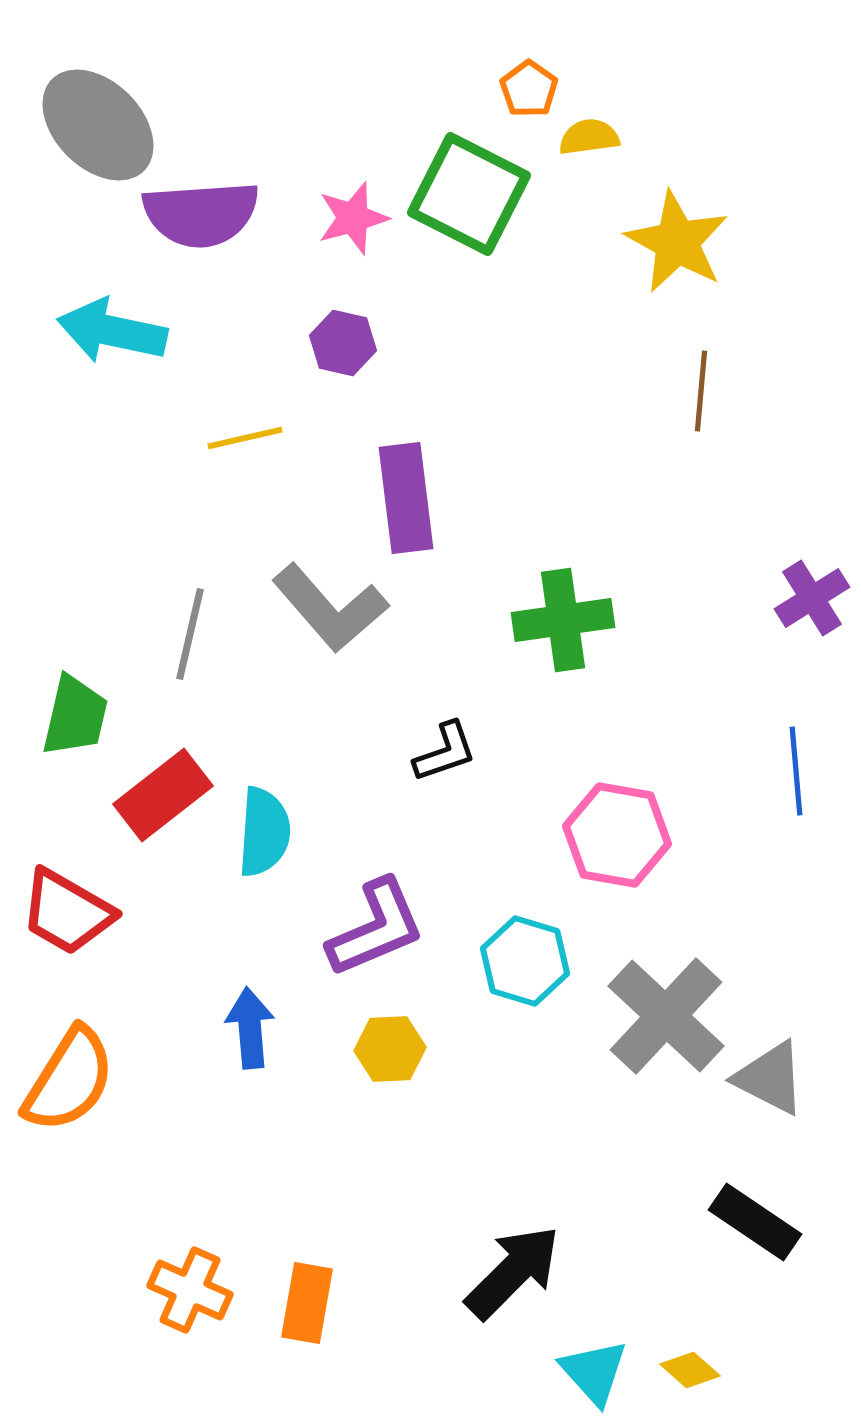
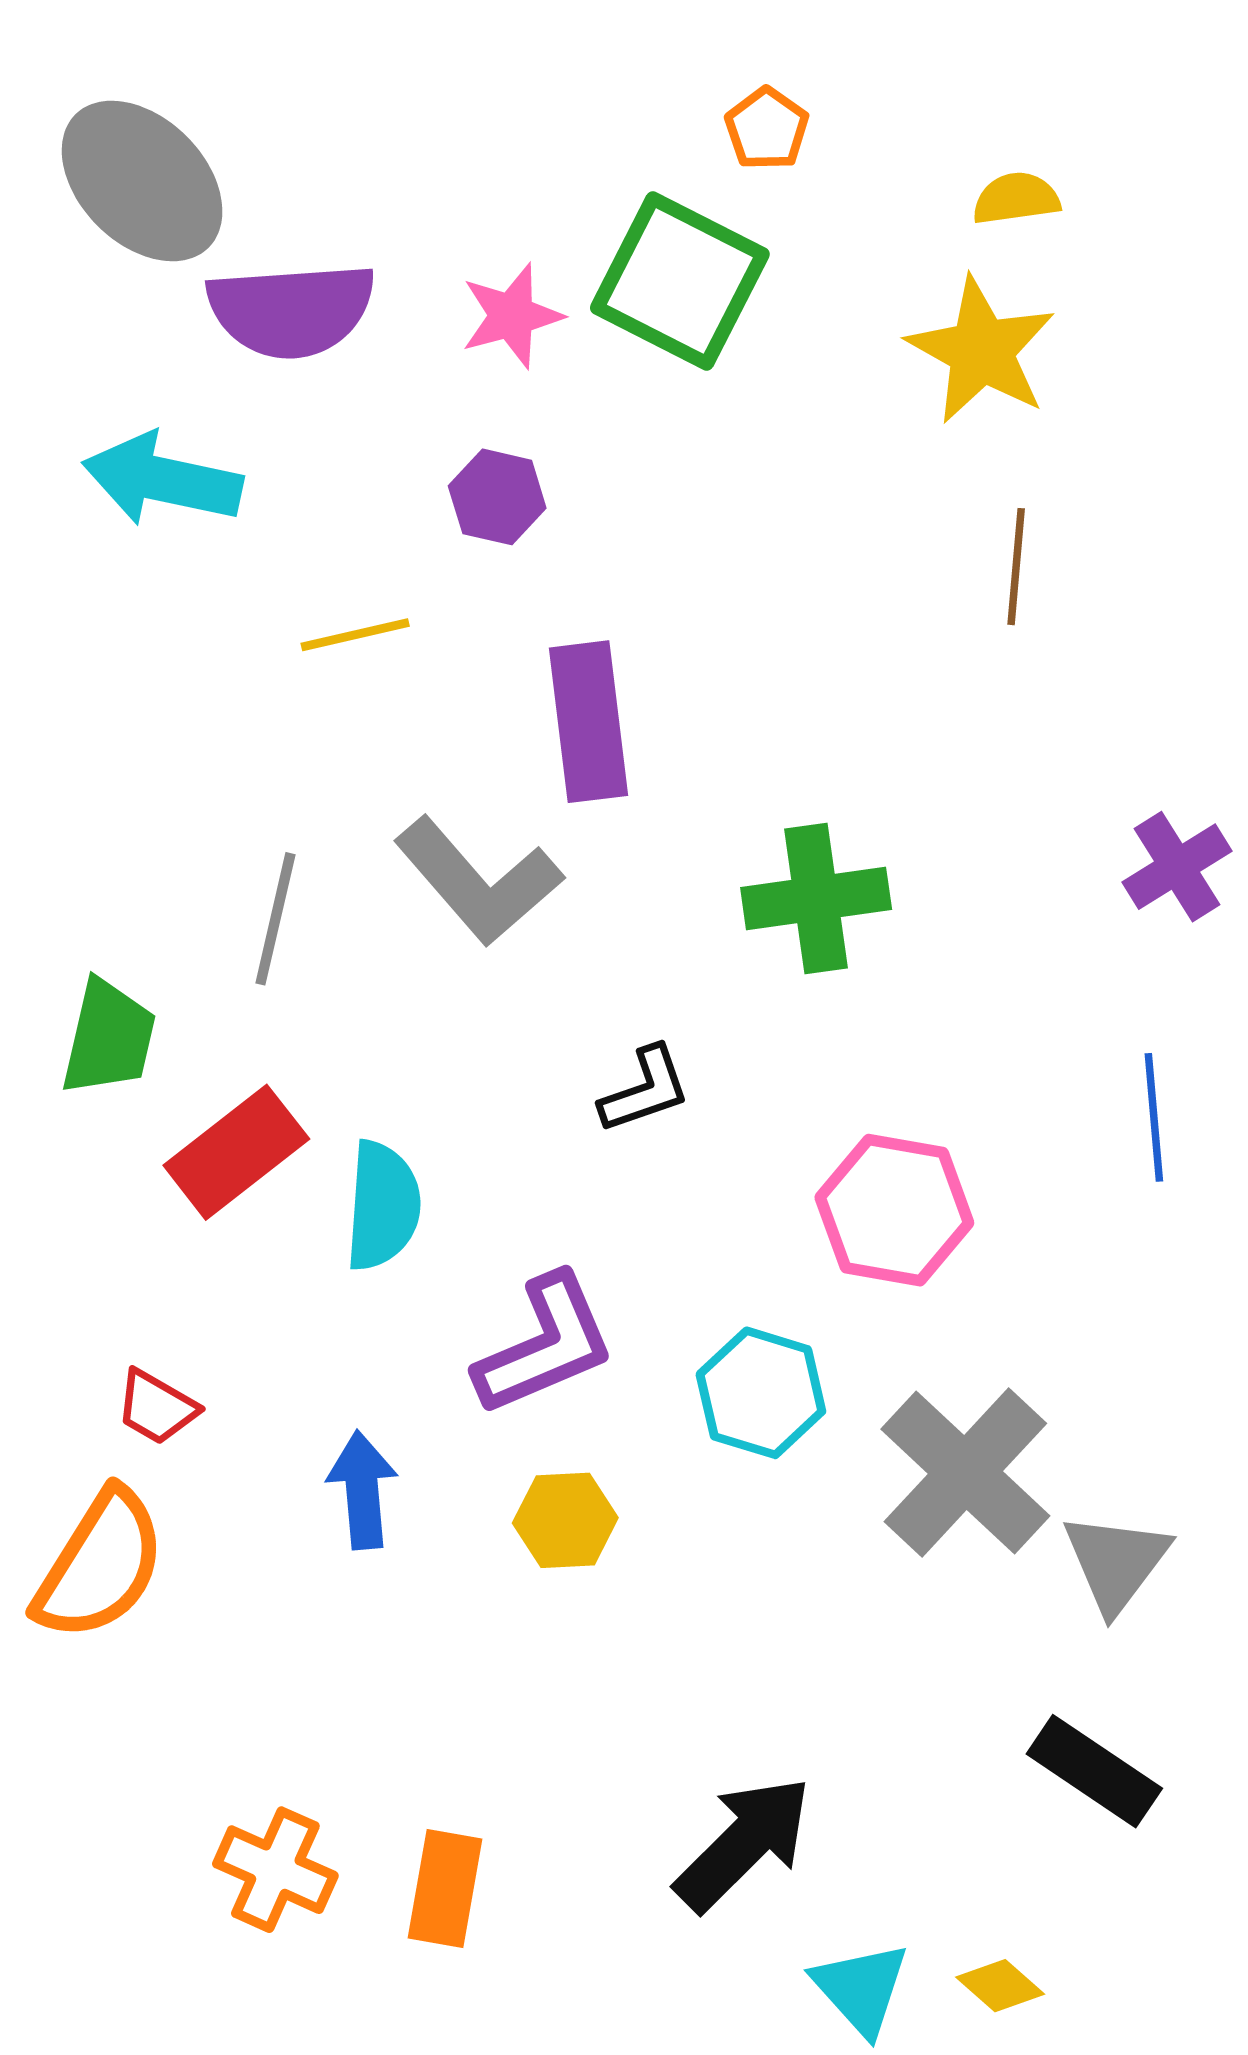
yellow semicircle: (589, 137) -> (1016, 198), moved
red trapezoid: (67, 912) -> (157, 1407), moved, size x0.6
gray triangle: (770, 1078) -> (1116, 1562), turned 40

